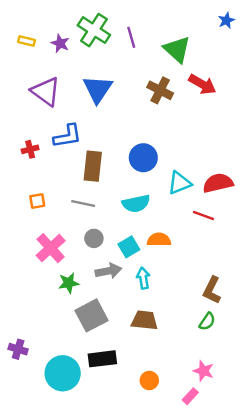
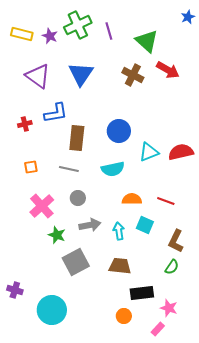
green cross: (94, 30) -> (78, 25), turned 32
yellow rectangle: (26, 41) -> (22, 34), size x1.5
red line: (203, 216) -> (166, 201), moved
cyan square: (129, 247) -> (145, 225), moved, turned -36
green star: (69, 283) -> (57, 235), turned 30
black rectangle: (102, 359) -> (142, 293), moved

